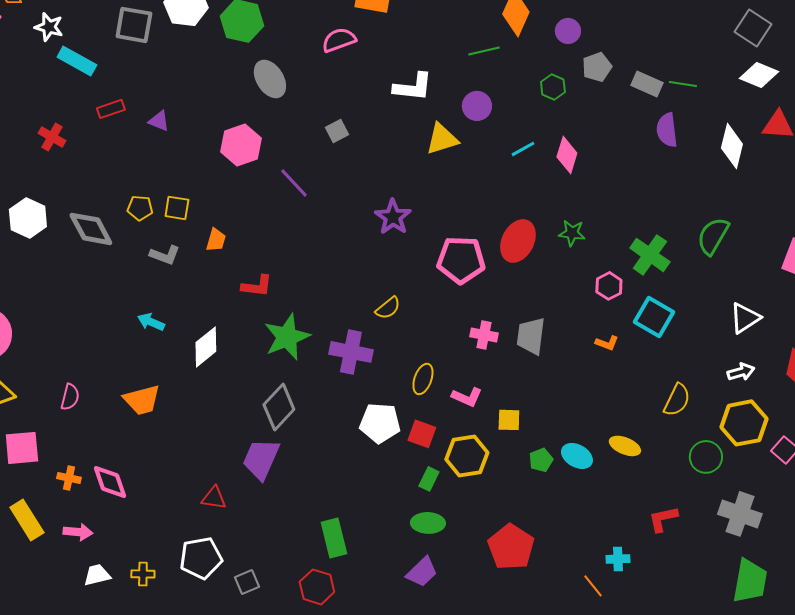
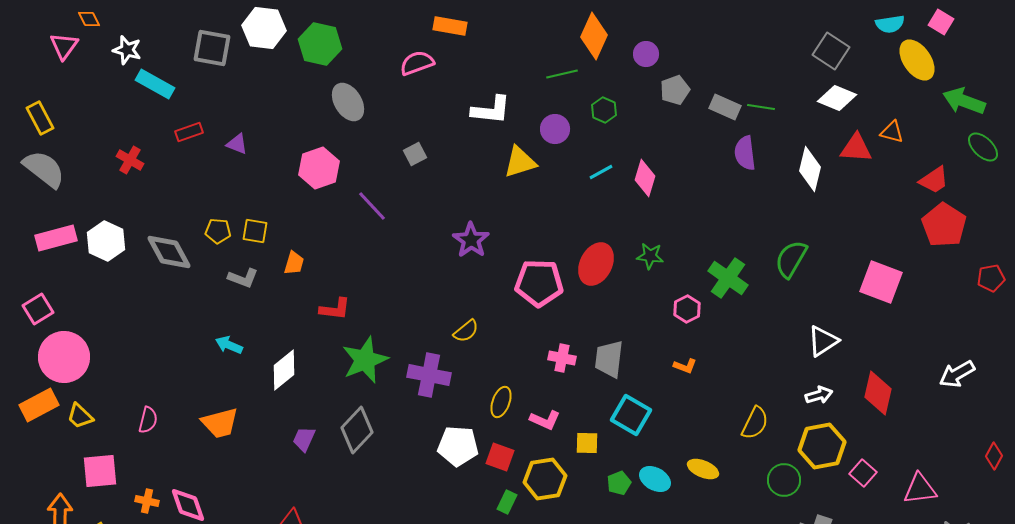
green hexagon: (553, 87) -> (604, 110), moved
cyan square: (654, 317) -> (631, 415), moved
purple trapezoid: (261, 459) -> (304, 439), moved, size x0.6

